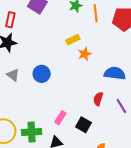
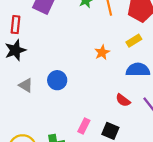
yellow rectangle: (73, 40) -> (134, 41), moved
red semicircle: (98, 99) -> (123, 100), turned -64

